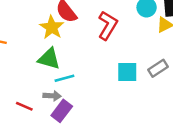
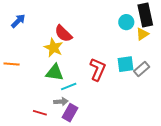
red L-shape: (108, 25) -> (98, 69), moved
cyan square: (127, 72) -> (126, 64), moved

